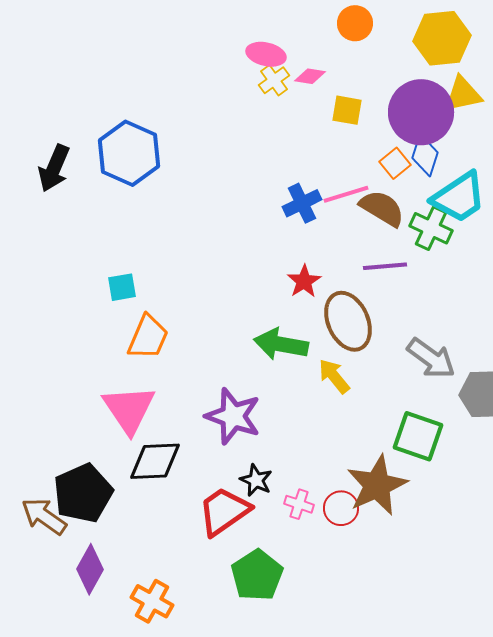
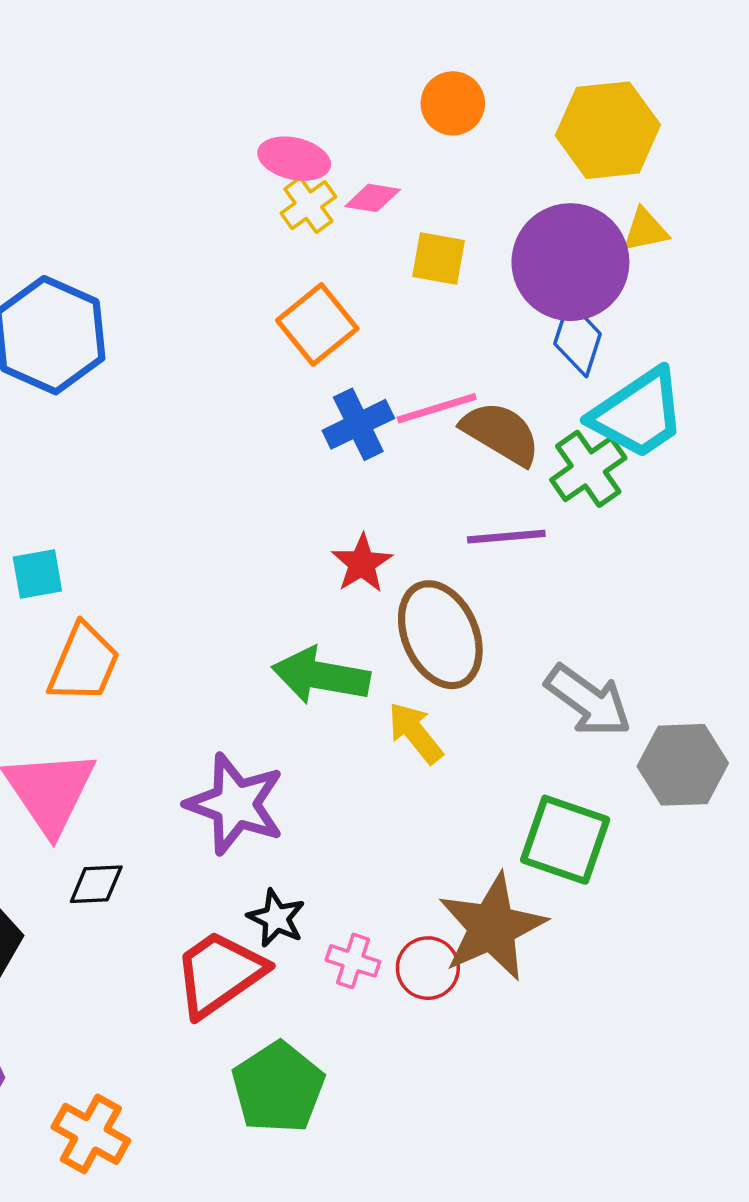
yellow triangle: (463, 94) -> (645, 230), size x0.7
orange square: (395, 163) -> (317, 324), moved, size x1.4
green cross: (431, 228) -> (588, 469), turned 30
black diamond: (155, 461) -> (96, 884), size x0.6

